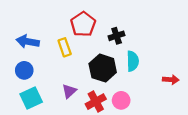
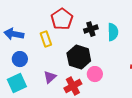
cyan semicircle: (133, 61) -> (113, 32), moved
blue circle: (24, 70) -> (20, 59), moved
pink circle: (121, 100) -> (95, 74), moved

